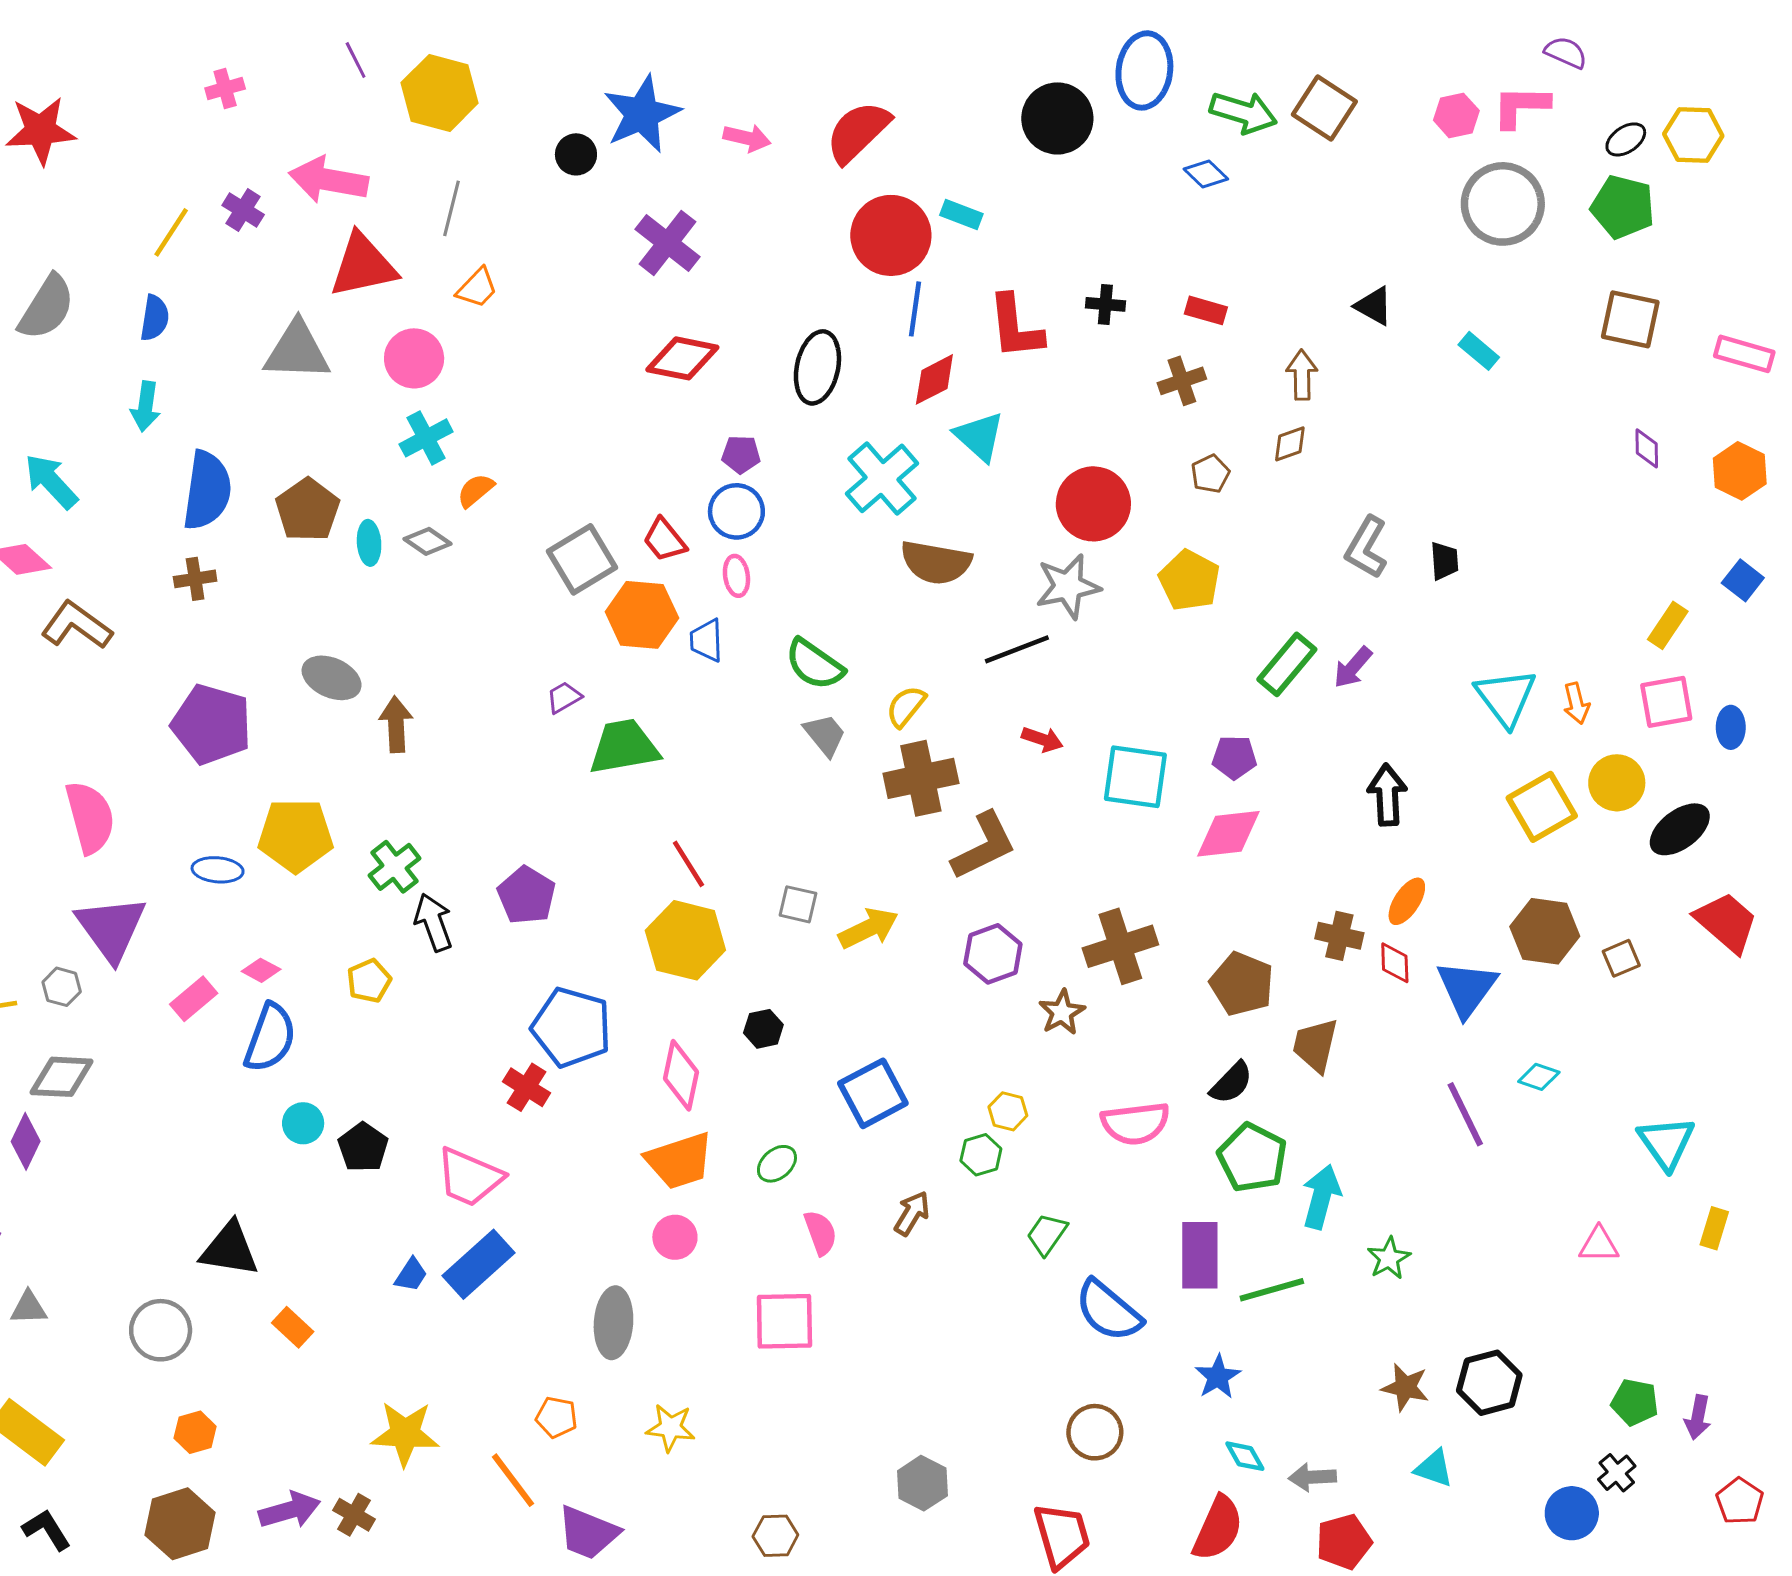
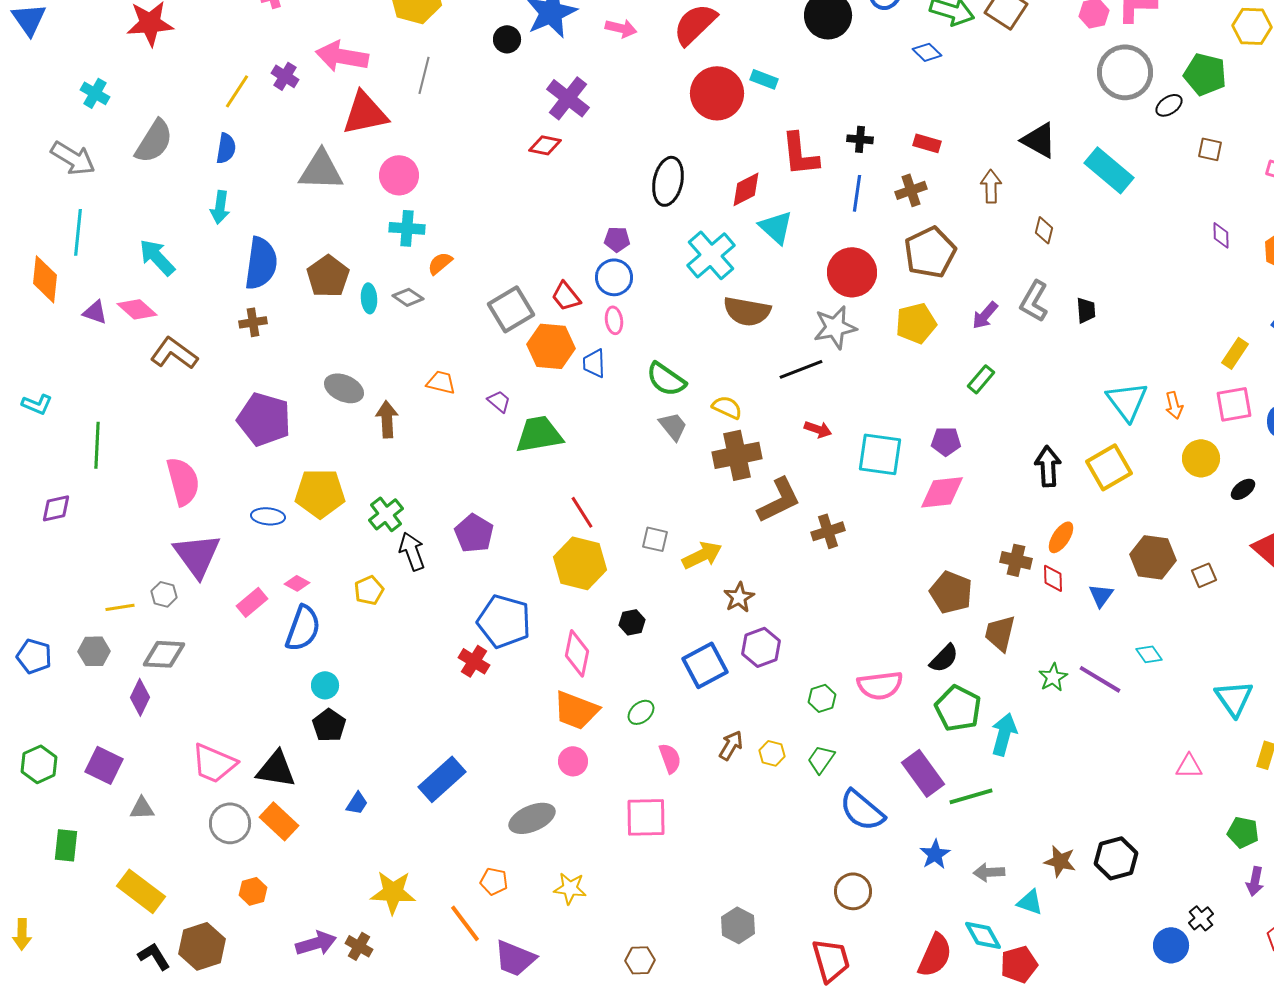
black ellipse: (1626, 139) -> (1169, 105), moved
orange trapezoid: (477, 288) -> (441, 382), moved, turned -120
black triangle: (1374, 306) -> (1039, 140), size x1.4
blue line: (915, 309) -> (857, 193), moved
brown square: (1630, 319) -> (1210, 149), size x0.6
cyan rectangle: (1479, 351) -> (1109, 170), size x1.8
red diamond: (682, 358) -> (545, 145), moved, size x0.7
cyan cross: (426, 438) -> (407, 228), turned 32
brown diamond: (1290, 444) -> (1044, 230), moved, turned -56
brown pentagon: (1210, 474) -> (930, 252), size x2.0
yellow pentagon: (1189, 580) -> (916, 323), turned 30
green rectangle: (1287, 664) -> (981, 379), size x0.7
purple arrow: (1353, 667) -> (985, 315), moved
purple trapezoid: (564, 697) -> (499, 401), turned 70
yellow semicircle: (906, 706) -> (727, 407), turned 76
yellow square: (1542, 807) -> (1109, 467), moved
black ellipse: (1680, 829) -> (1243, 489), size x0.6
brown cross: (1120, 946) -> (828, 531), moved, size x0.7
purple hexagon: (993, 954) -> (761, 647), moved
blue triangle: (1467, 988) -> (1101, 595), size x0.6
brown star: (1062, 1012) -> (739, 597), moved
cyan diamond: (1539, 1077) -> (1149, 654), turned 36
yellow hexagon: (1008, 1111) -> (772, 753), moved
purple line: (1465, 1114) -> (1100, 679), turned -33
black pentagon: (363, 1147) -> (329, 725), moved
green hexagon: (981, 1155) -> (822, 698), moved
orange trapezoid: (679, 1161) -> (576, 710), turned 39
pink trapezoid: (470, 1177) -> (214, 763), moved
purple rectangle: (1200, 1255) -> (923, 773), turned -36
green star: (1389, 1258) -> (1053, 677), moved
blue trapezoid: (411, 1275) -> (357, 803), moved
gray ellipse: (613, 1323) -> (532, 818), turned 63
orange rectangle: (293, 1327) -> (279, 821), moved, size x1.4
green pentagon: (1635, 1402) -> (1243, 832), moved
cyan diamond: (1245, 1456) -> (983, 935), moved, size x1.4
cyan triangle: (1434, 1468) -> (1030, 902), moved
gray arrow: (1312, 1477) -> (989, 872), moved
brown hexagon: (180, 1524) -> (202, 946), moved

